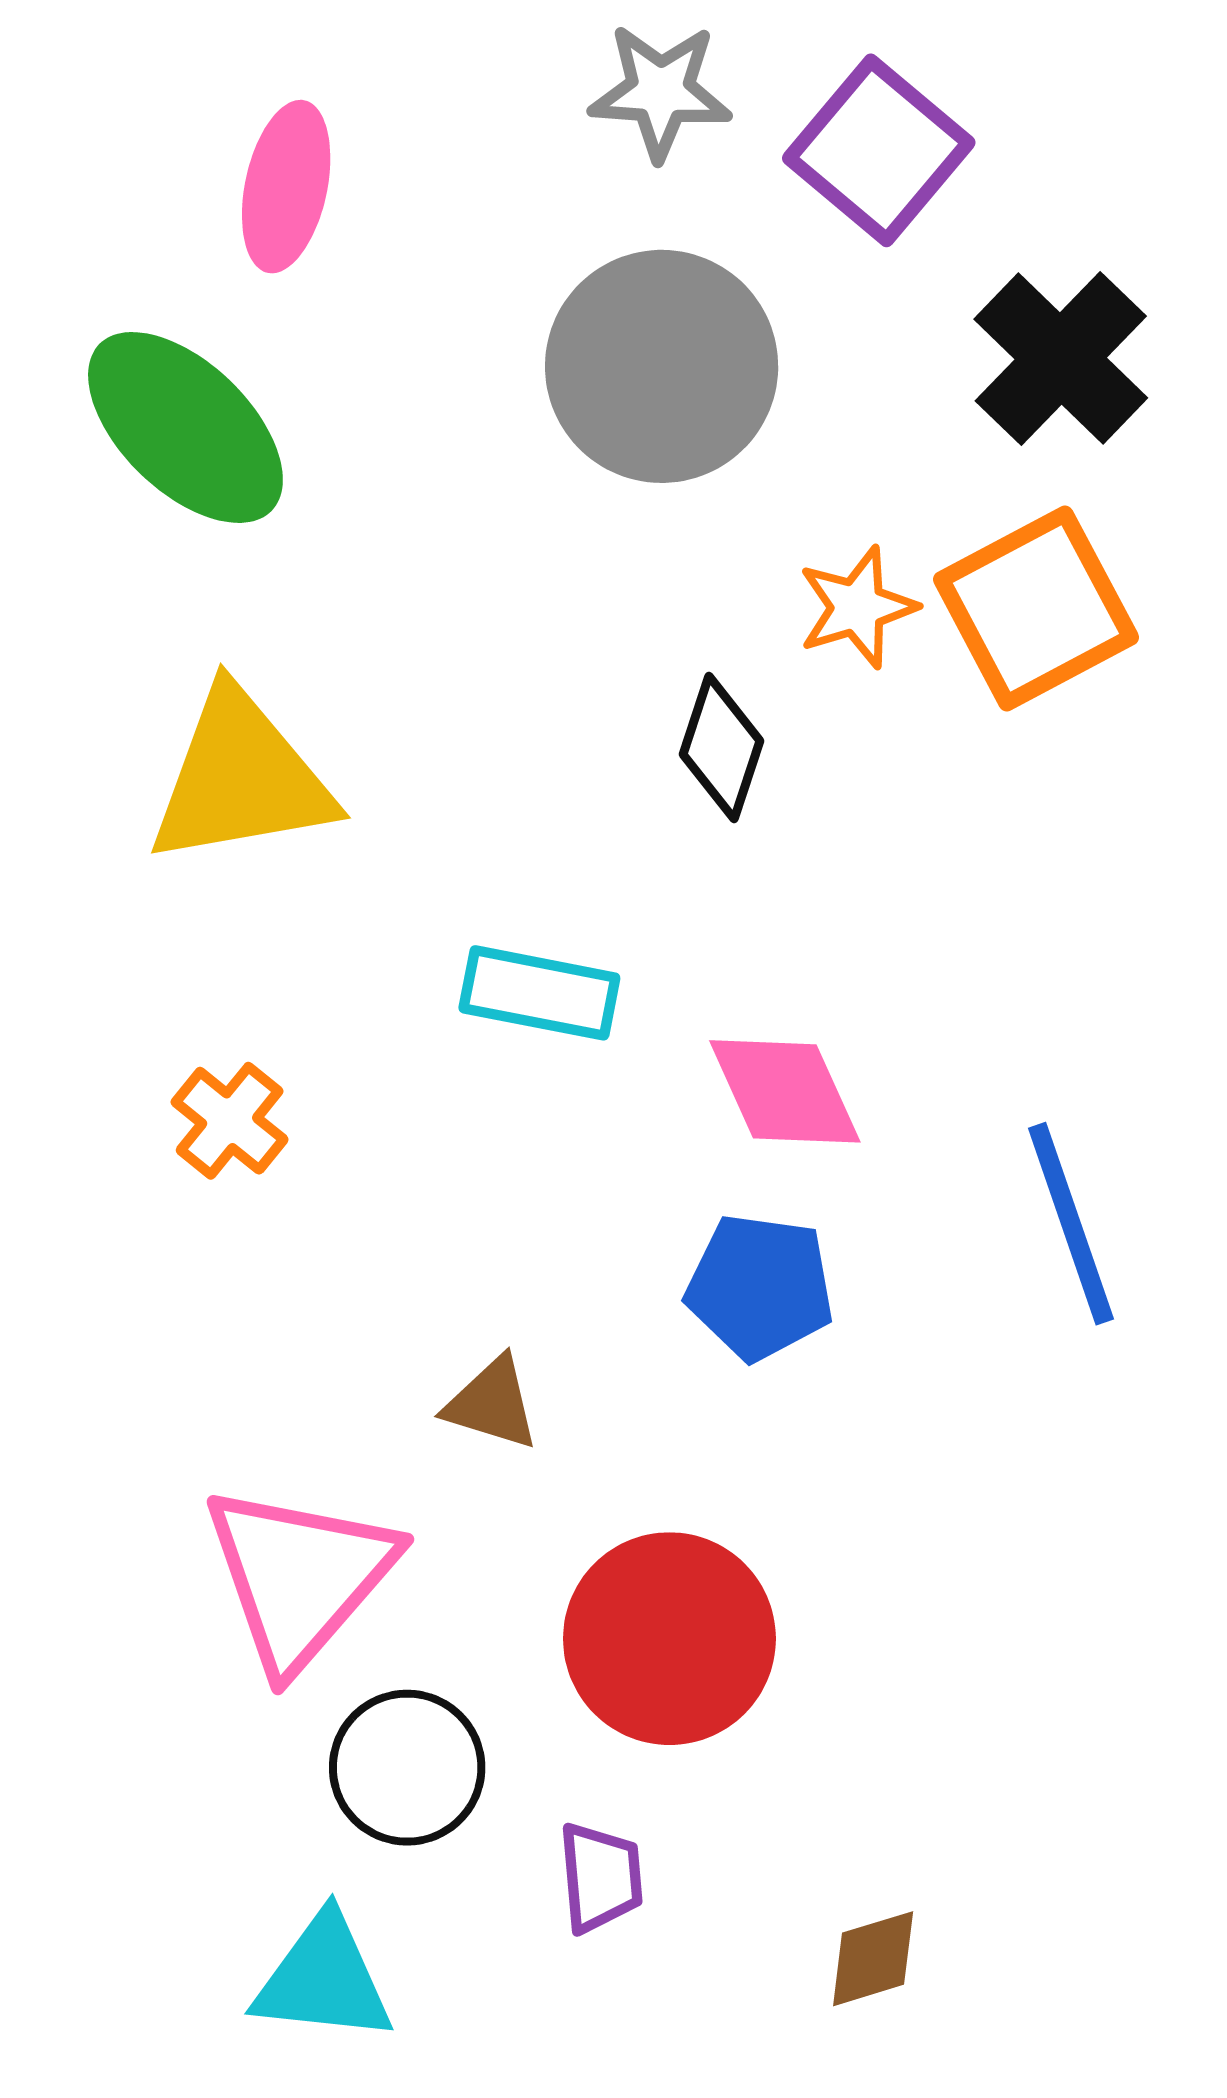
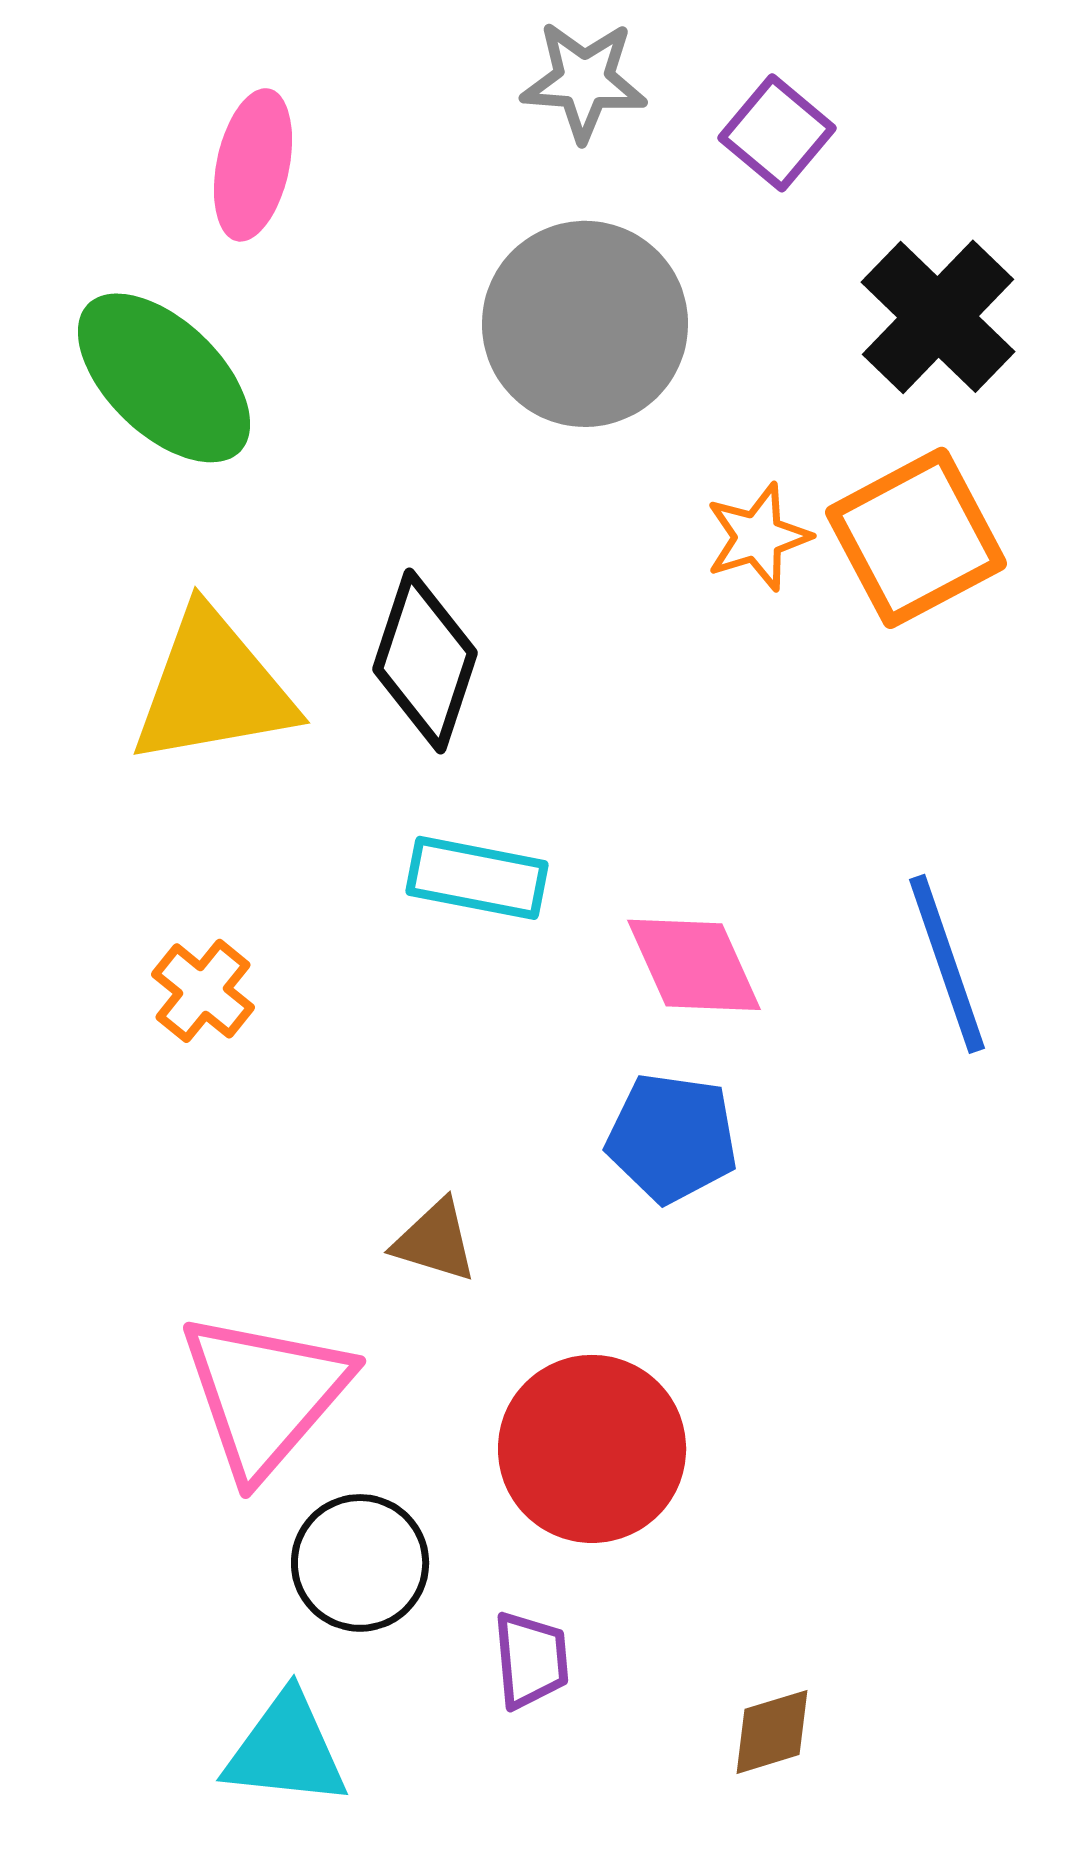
purple square: (879, 150) -> (777, 133), size x0.7
black diamond: (722, 748) -> (425, 661), moved, size x1.4
blue line: (1071, 1224) -> (947, 964), moved

